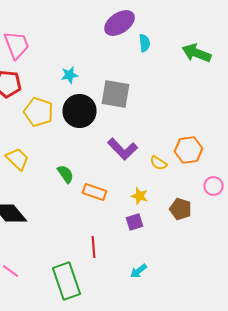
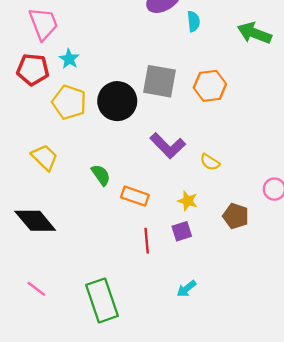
cyan star: (70, 75) -> (69, 59), moved, turned -30
orange hexagon: (188, 150) -> (210, 86), moved
red line: (94, 247) -> (147, 241), moved

